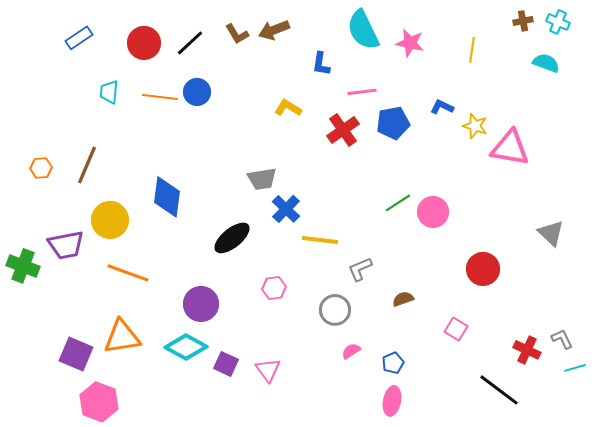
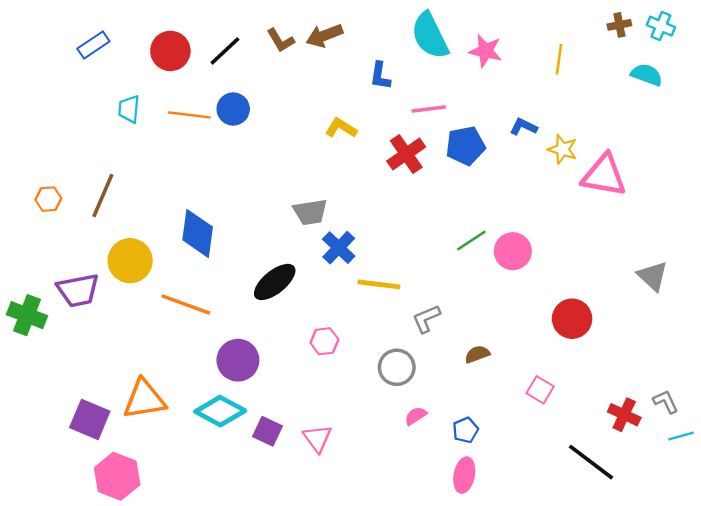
orange line: (128, 273) -> (186, 304), moved

